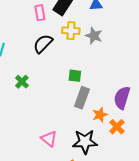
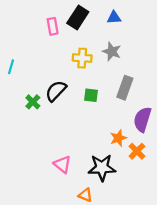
yellow cross: (71, 31) -> (82, 58), moved
black semicircle: (43, 44) -> (56, 91), moved
gray rectangle: (82, 98) -> (125, 88), moved

